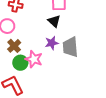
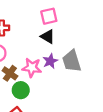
pink star: (34, 59) -> (32, 68), moved

